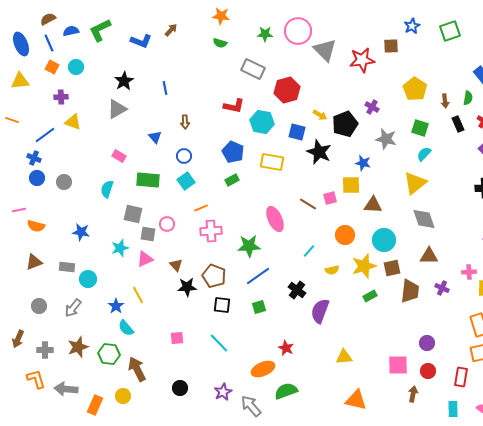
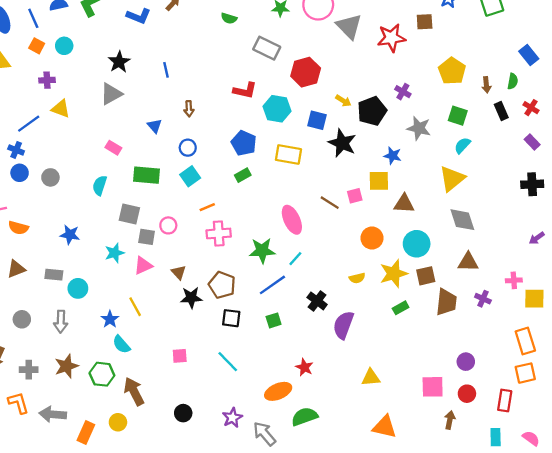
cyan line: (309, 251) -> (295, 259), moved
gray arrow: (73, 308) -> (61, 322), turned -36

